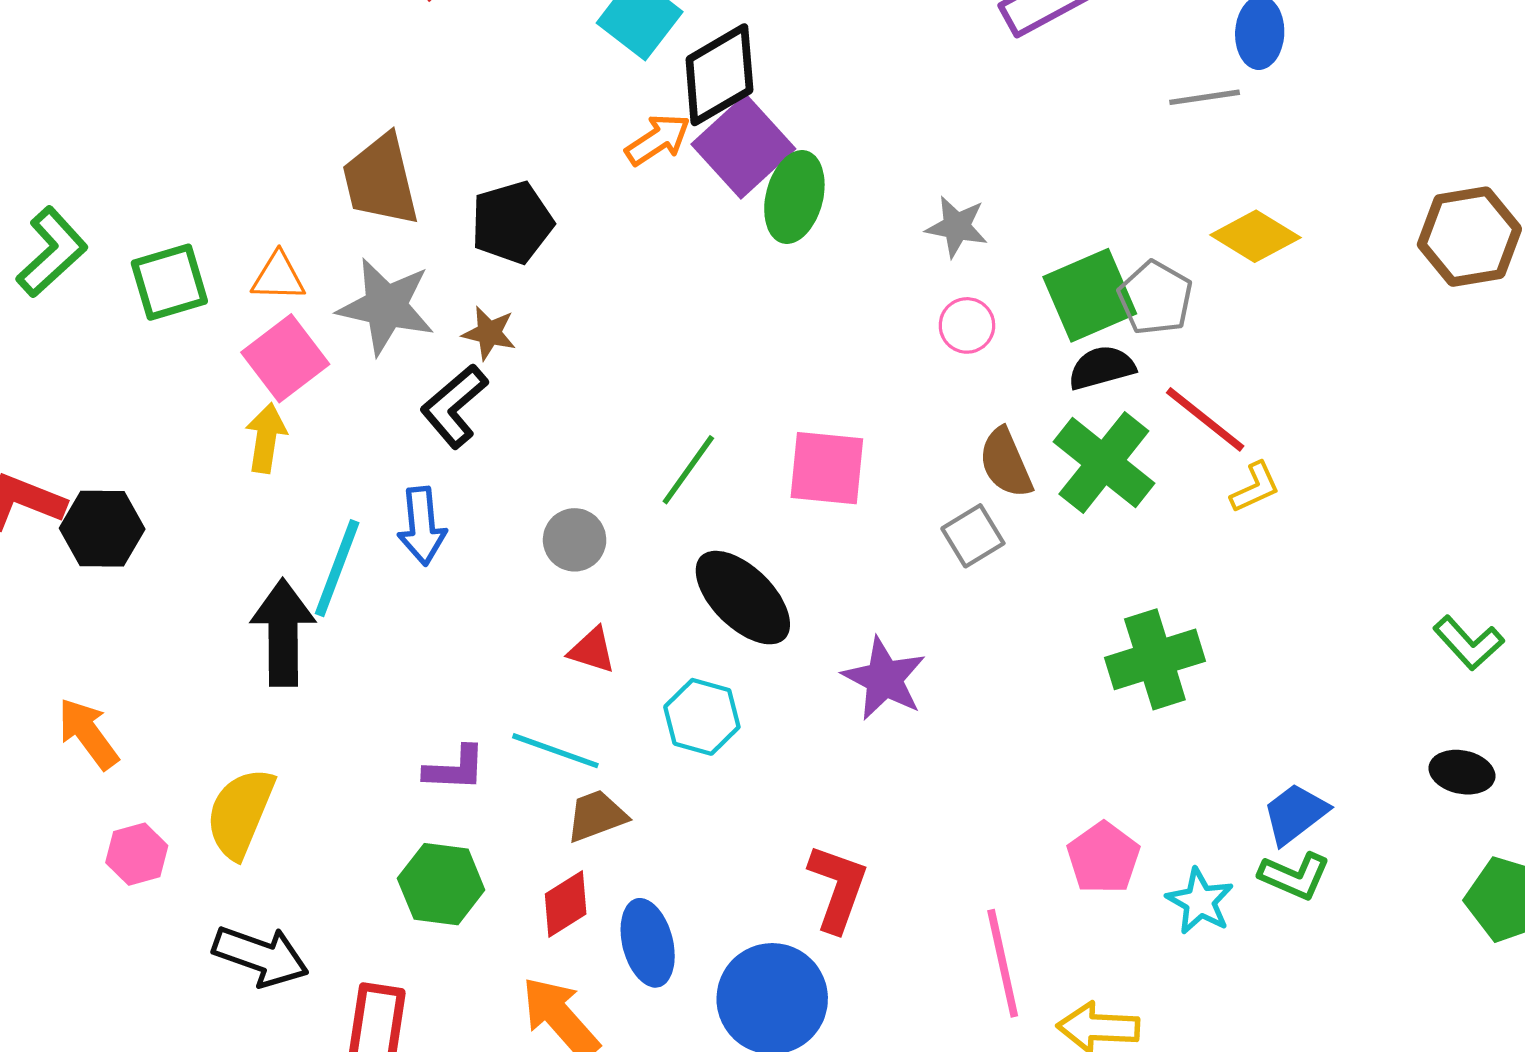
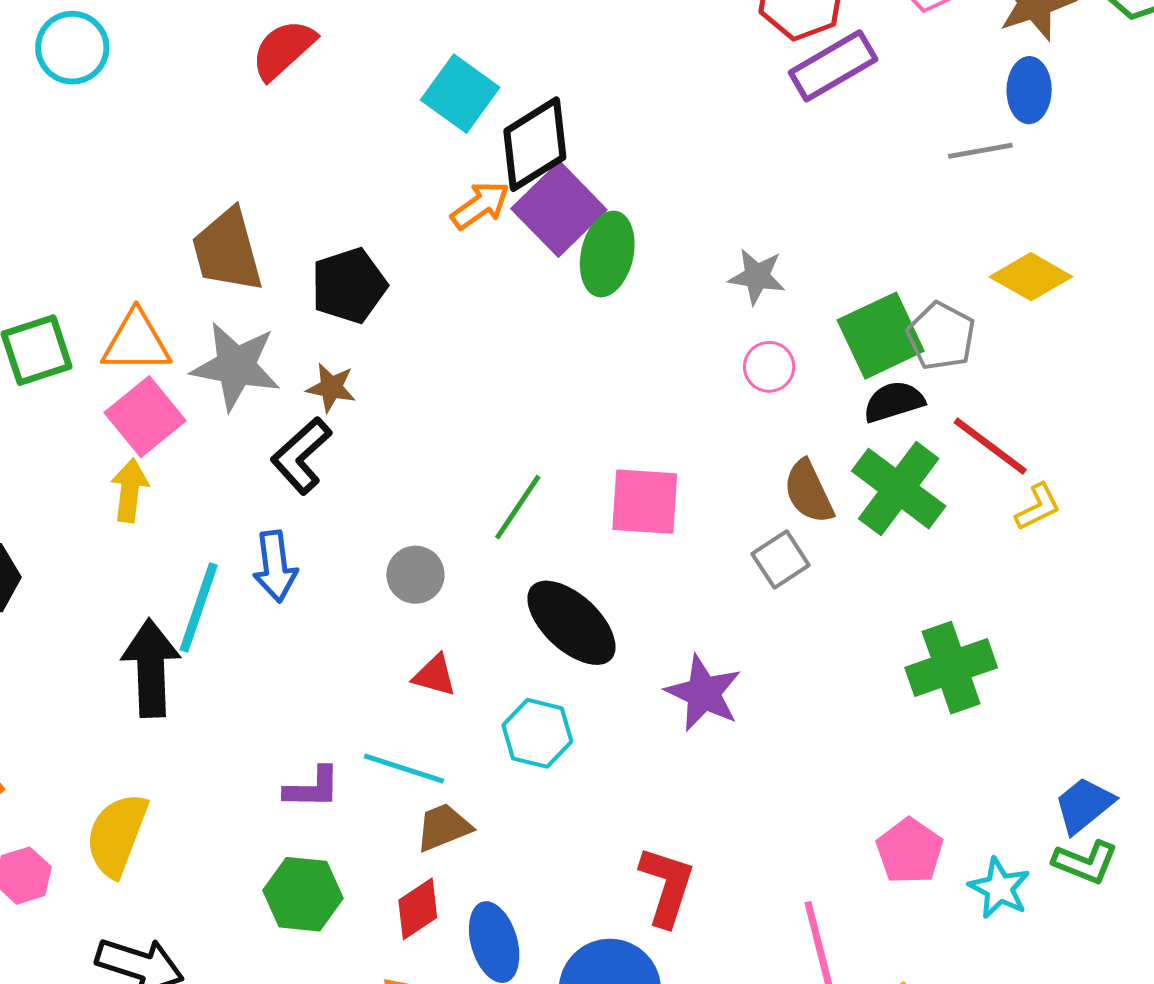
orange triangle: (278, 277) -> (136, 342), size x1.4

